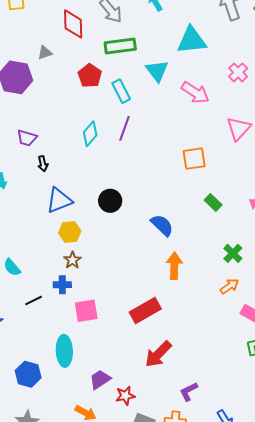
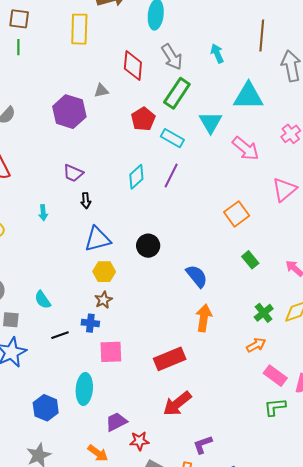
green rectangle: (120, 46) -> (177, 93), turned -56
cyan rectangle: (121, 91) -> (172, 138), turned -40
orange square: (194, 159) -> (237, 214), turned -35

